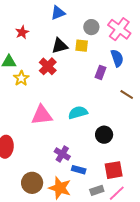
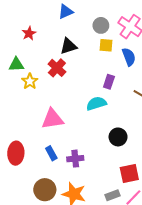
yellow square: (82, 46) -> (106, 45), moved
purple rectangle: (101, 72) -> (109, 82), moved
cyan semicircle: (78, 113) -> (96, 104), moved
purple cross: (62, 154) -> (75, 159), turned -35
blue rectangle: (79, 170) -> (51, 153), moved, turned 48

